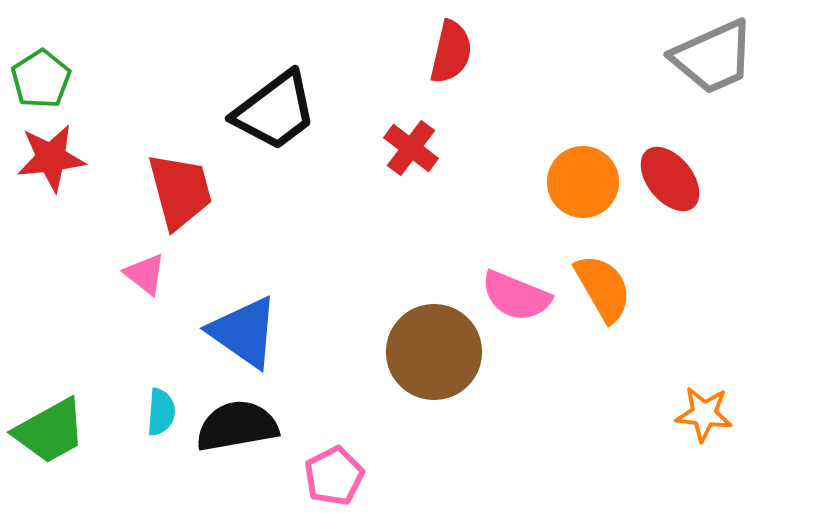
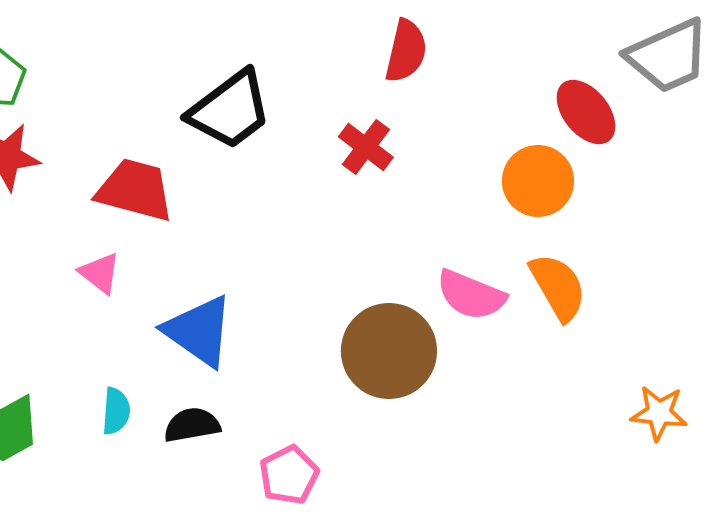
red ellipse: (670, 179) -> (586, 112), moved
red trapezoid: (180, 191) -> (135, 190), turned -60
black semicircle: (237, 426) -> (192, 425), size x0.7

